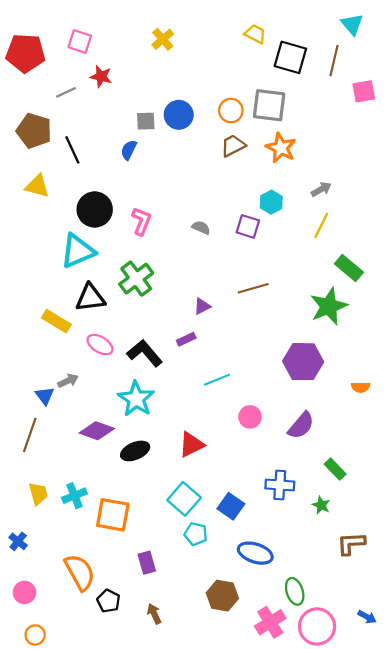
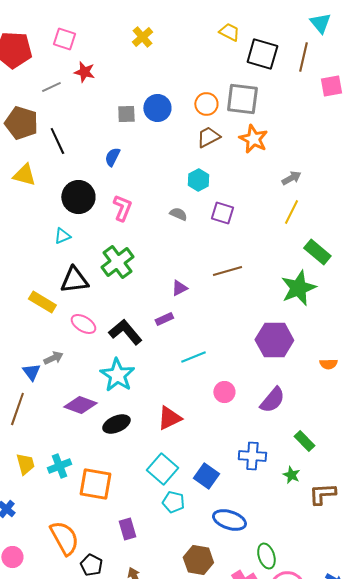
blue semicircle: (129, 150) -> (112, 157), moved
cyan hexagon: (271, 202) -> (198, 180), moved
cyan triangle: (78, 251) -> (62, 236), size x0.5
brown L-shape: (351, 544) -> (322, 494), moved

